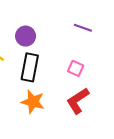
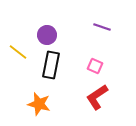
orange star: (33, 102) -> (39, 104), moved

